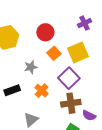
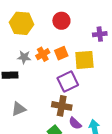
red circle: (45, 32) -> (61, 21), moved
gray star: (31, 67) -> (24, 57), moved
orange cross: (42, 91) -> (43, 54), moved

